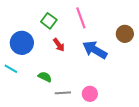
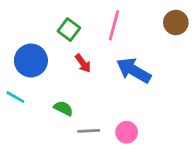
pink line: (81, 18) -> (114, 25), turned 35
brown circle: (125, 34) -> (176, 23), moved

